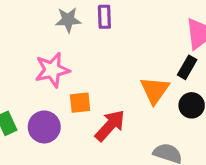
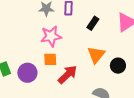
black rectangle: (187, 67) -> (93, 23), moved
pink star: (52, 70) -> (51, 36), moved

